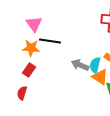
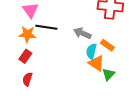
gray arrow: (80, 65) -> (82, 33), moved
red semicircle: (22, 93) -> (27, 79), moved

